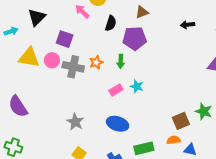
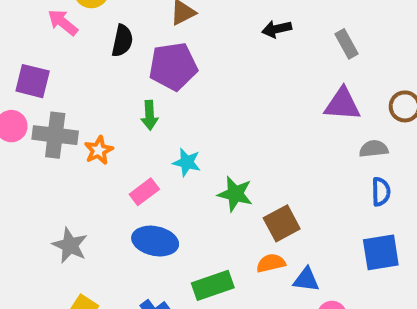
orange star: (96, 62) -> (99, 150), moved
pink rectangle: (116, 90) -> (144, 192), moved
green star: (204, 111) -> (235, 194), moved

